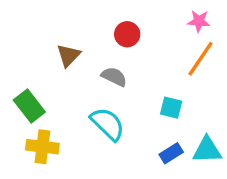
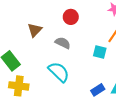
cyan square: (171, 108) -> (100, 52), moved

